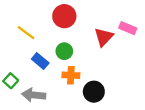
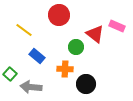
red triangle: (104, 37) -> (95, 34), turned -36
green circle: (64, 51) -> (76, 47), moved

